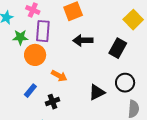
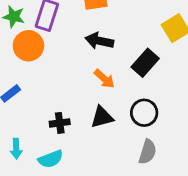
orange arrow: (59, 76) -> (104, 79), moved
black cross: (52, 102) -> (60, 123), moved

